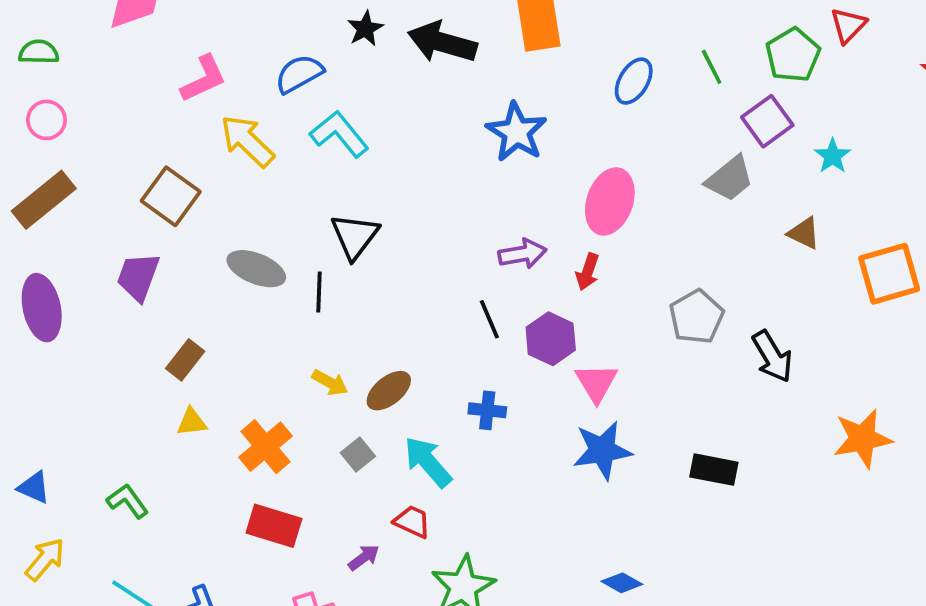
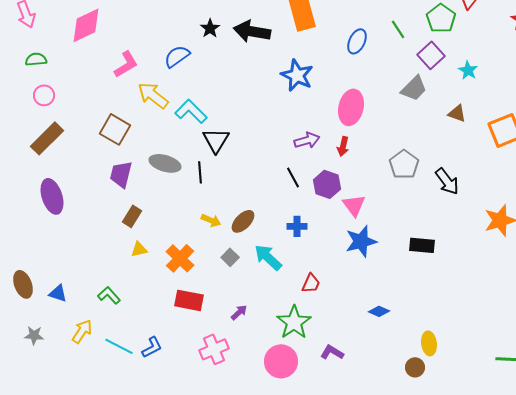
cyan L-shape: (339, 134) -> (191, 111), moved
purple trapezoid: (138, 277) -> (121, 174), moved
red trapezoid: (412, 522) -> (311, 283), moved, turned 95
yellow arrow: (45, 559) -> (82, 331), moved

